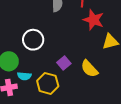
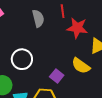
yellow semicircle: (89, 69) -> (81, 66), moved

